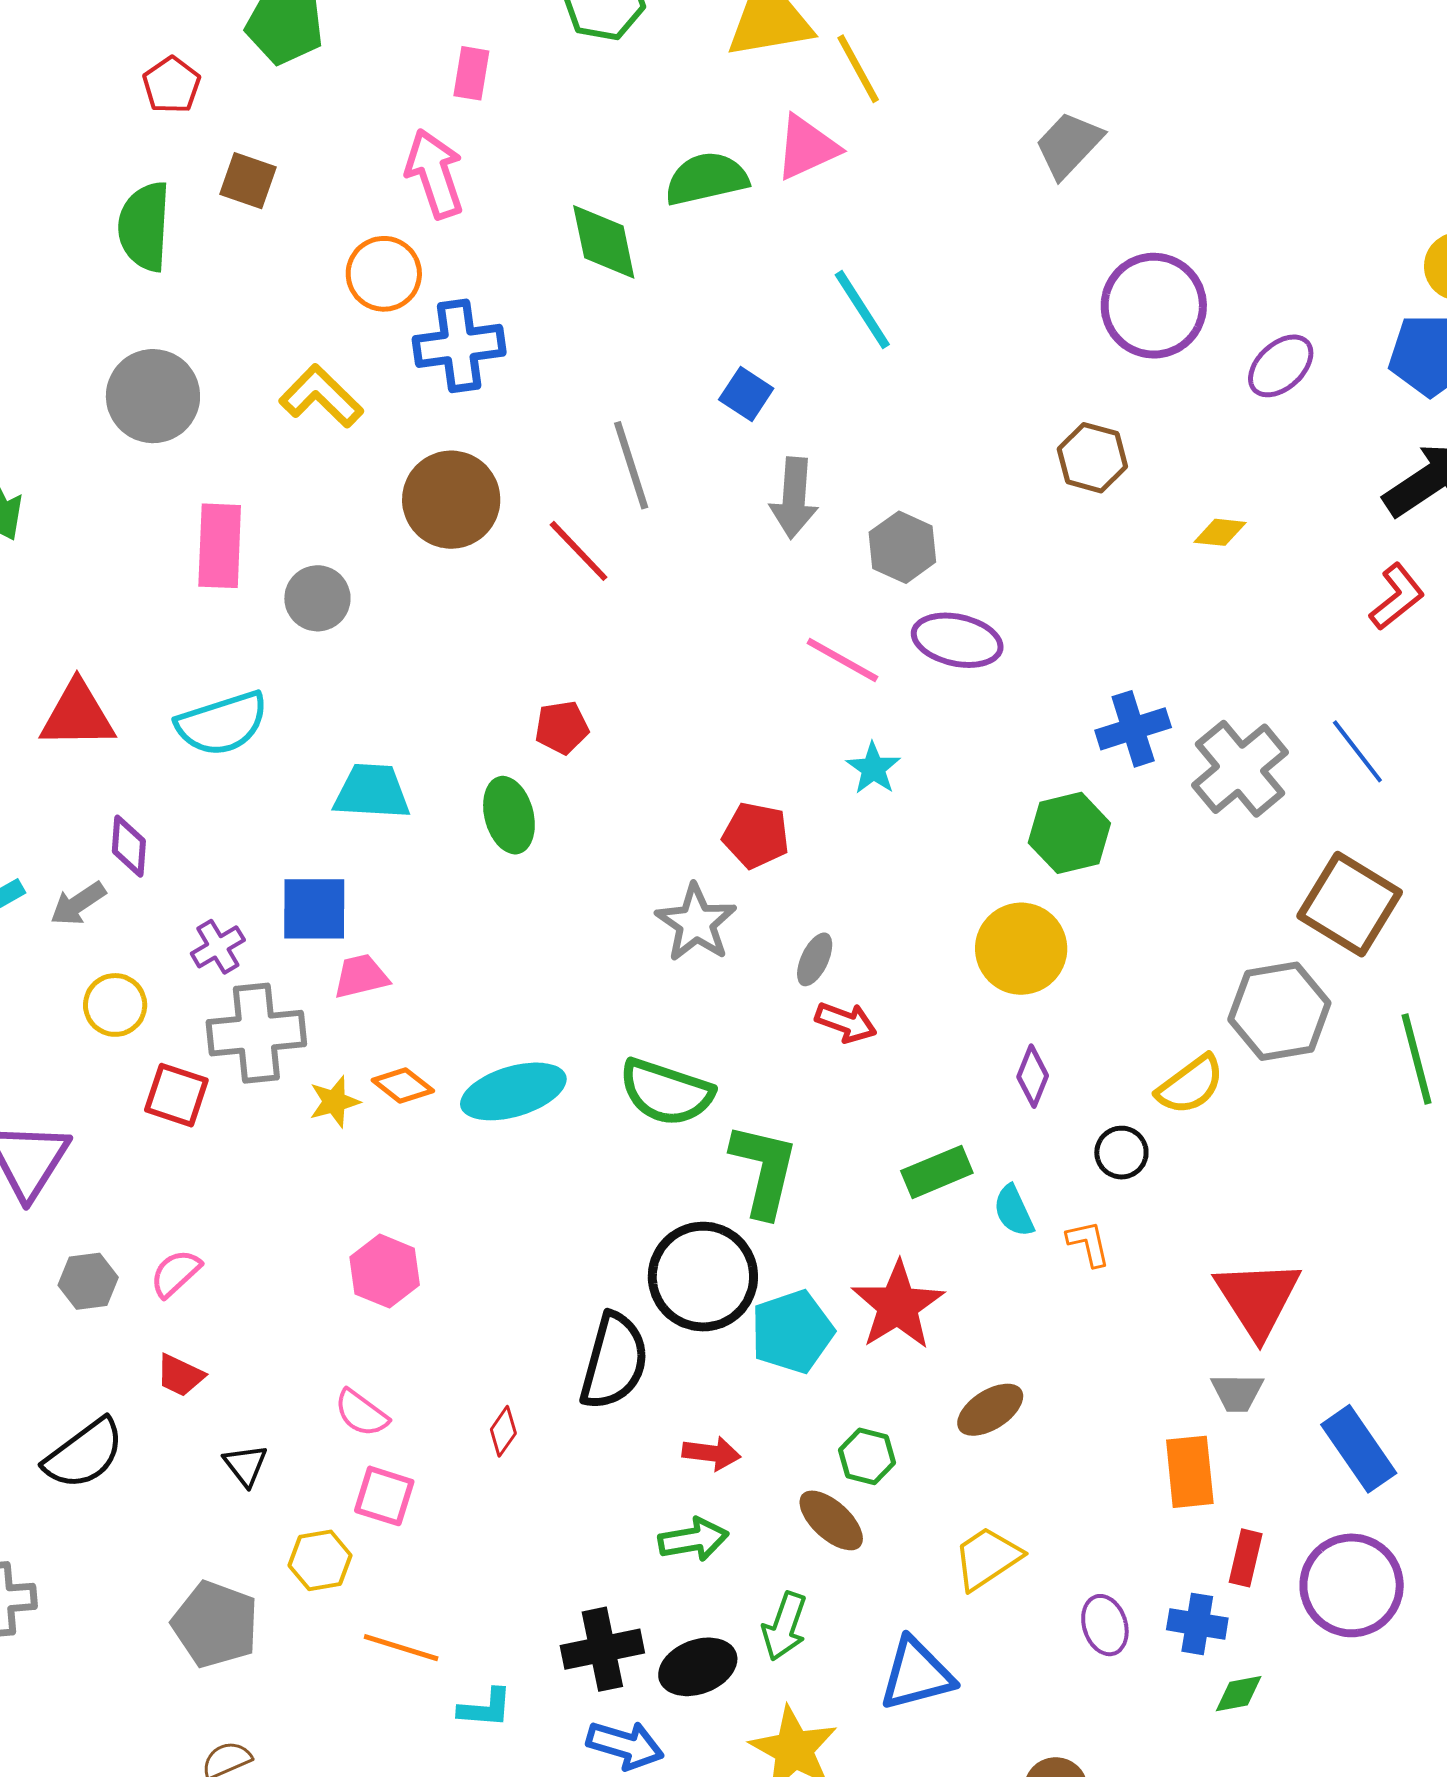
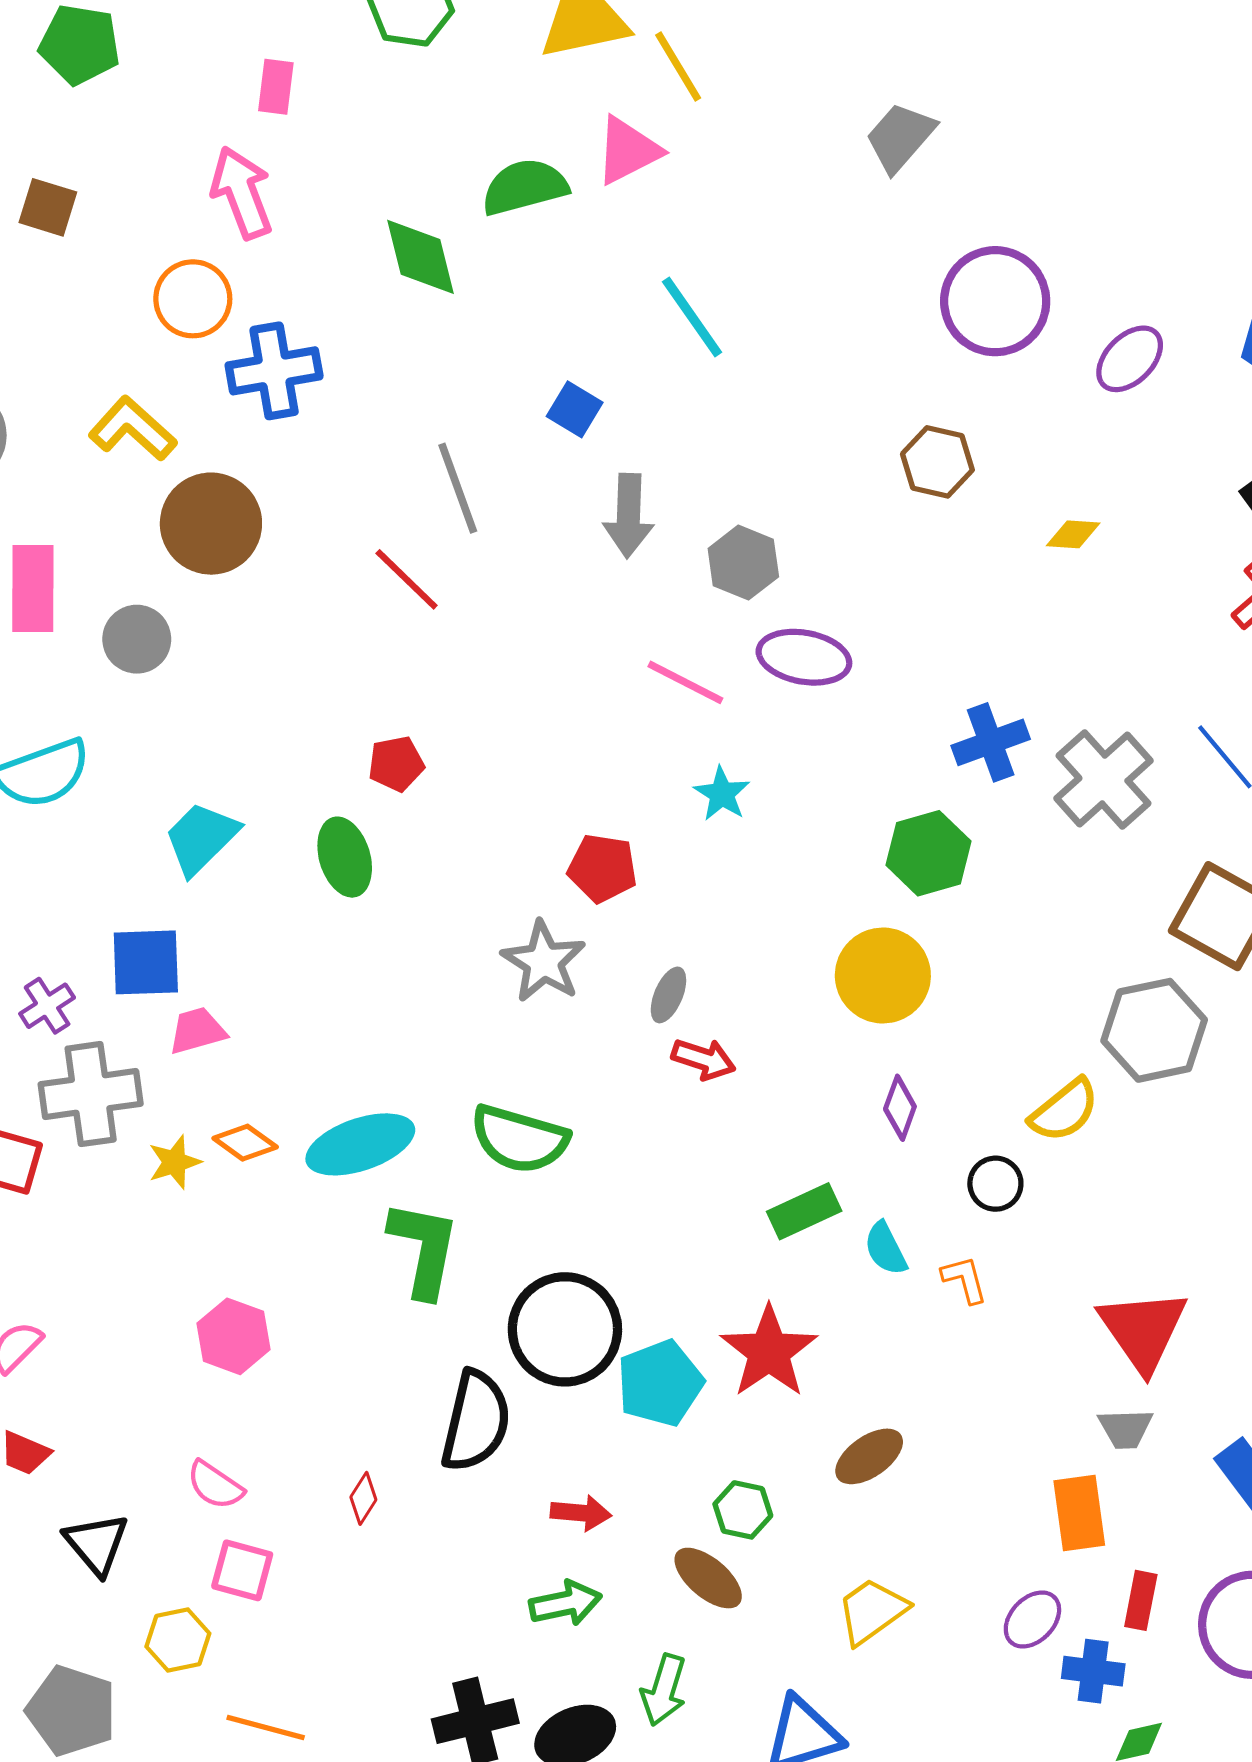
brown circle: (451, 500) -> (211, 524), moved
cyan trapezoid: (372, 792) -> (201, 838), turned -46
green L-shape: (764, 1170) -> (424, 1249), moved
black triangle: (245, 1465) -> (96, 1544), size x1.4
purple ellipse: (1105, 1625) -> (1032, 1619), moved, turned 64

